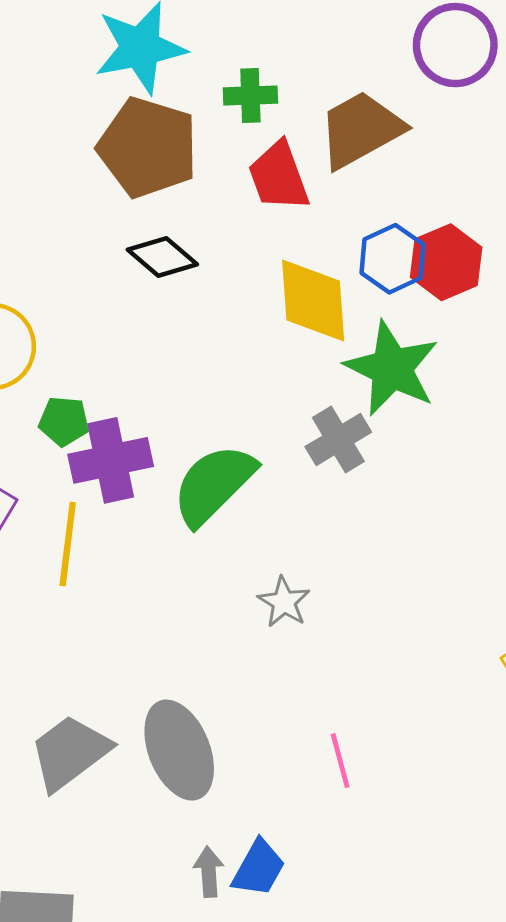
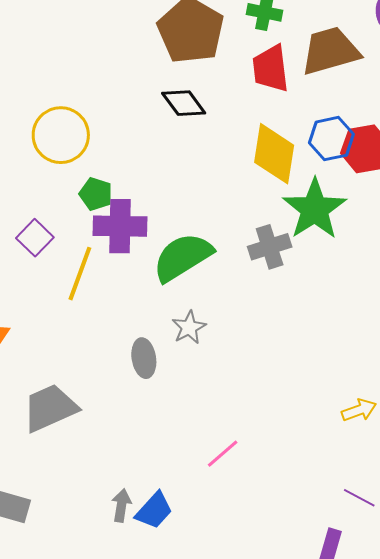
gray star: (284, 602) -> (189, 327), moved
gray ellipse: (179, 750) -> (144, 358), moved, size x0.6
pink line: (340, 761) -> (223, 454), turned 51

